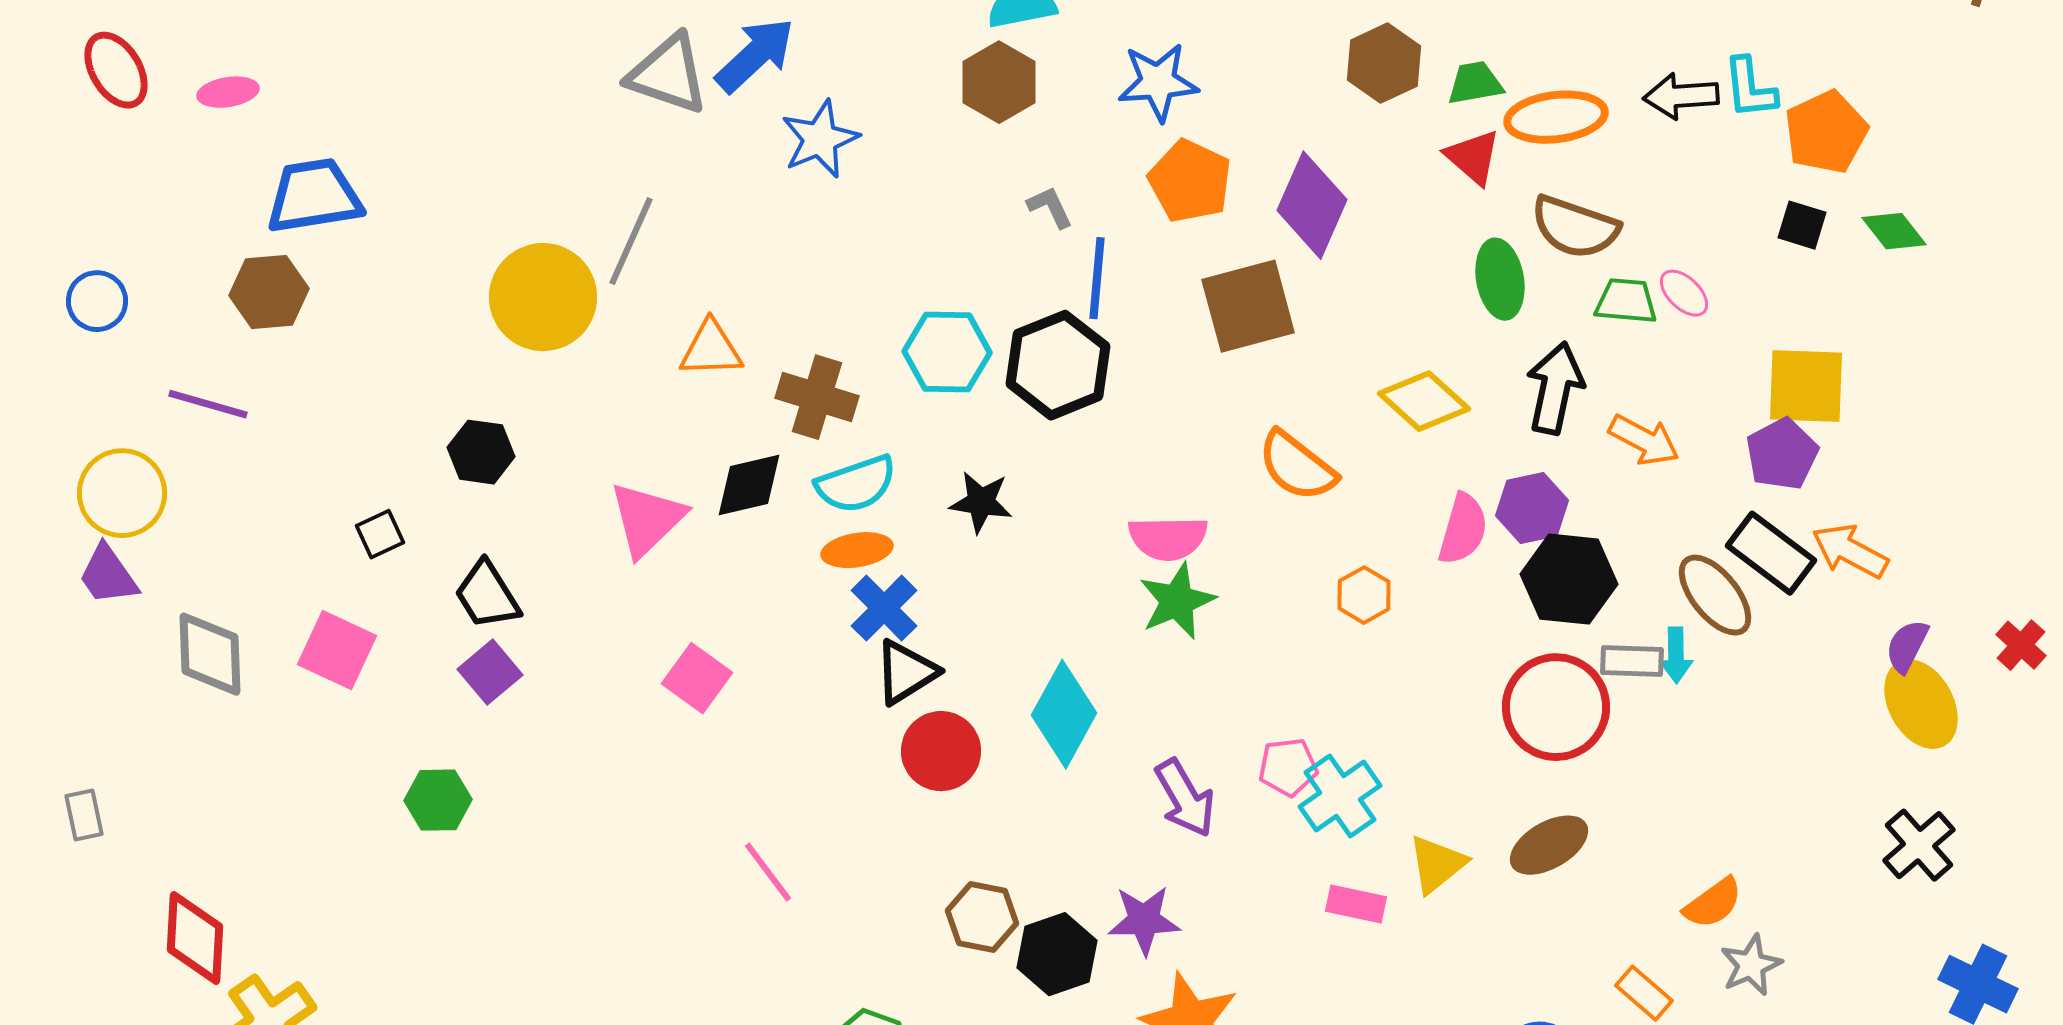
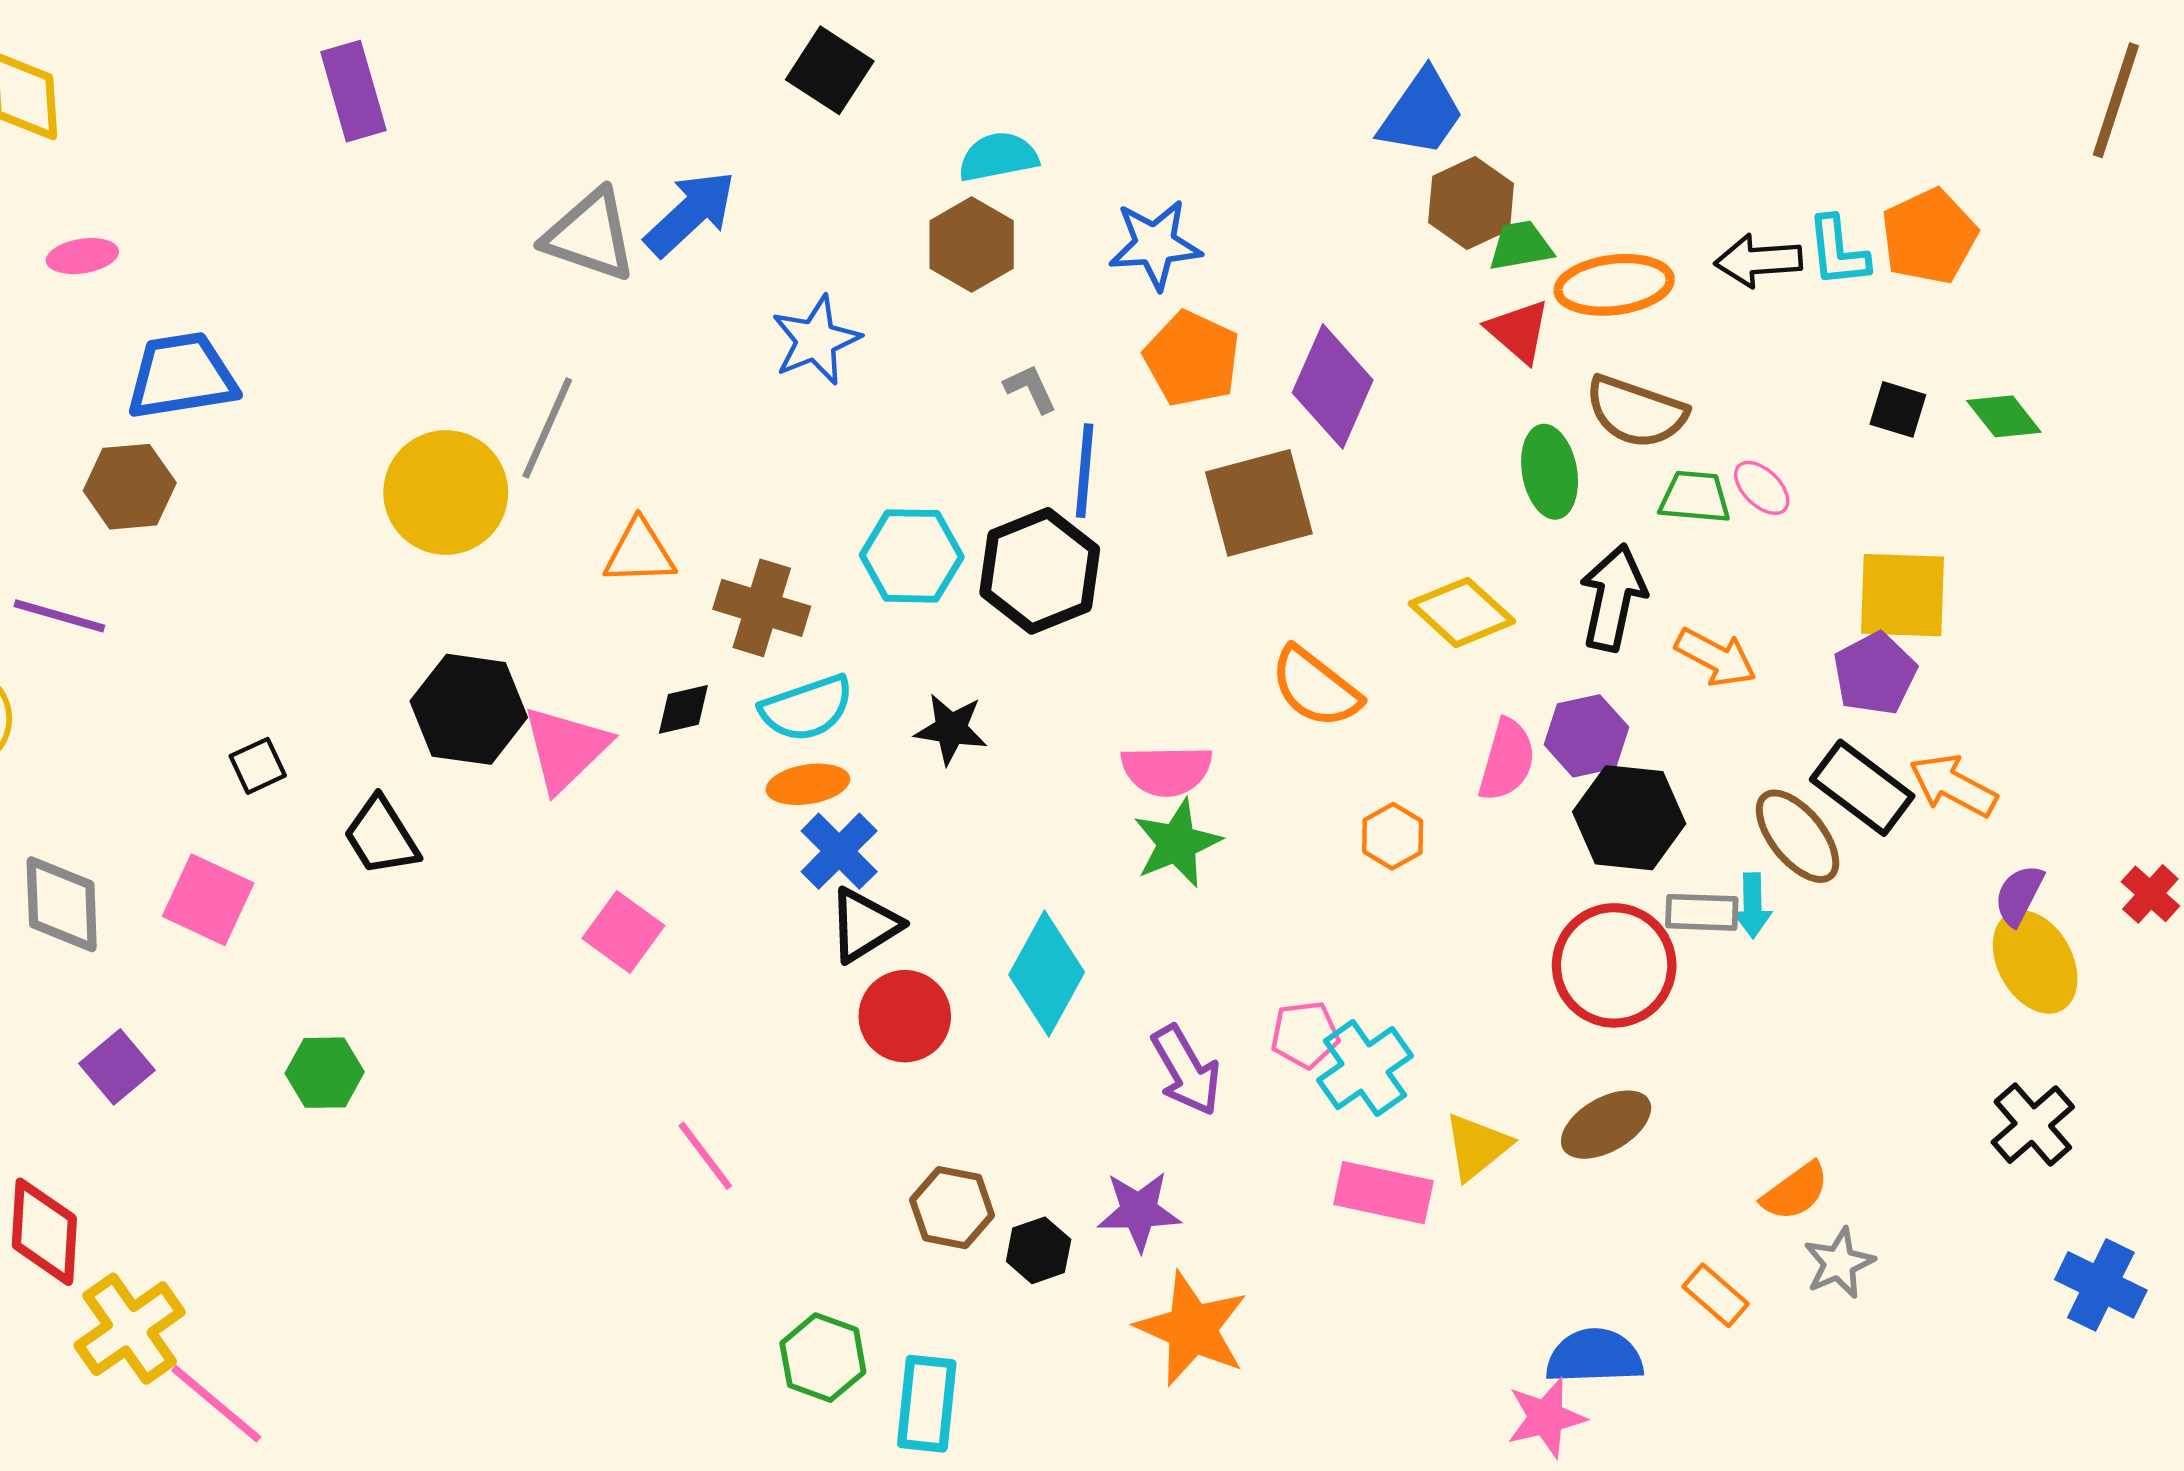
brown hexagon: (1384, 63) -> (1471, 203), moved
orange pentagon: (1826, 132) -> (1929, 236), moved
blue star: (820, 139) -> (816, 340), moved
black hexagon: (481, 452) -> (469, 709), moved, size x1.5
black diamond: (749, 485) -> (683, 709), size x0.7
purple square: (490, 672) -> (117, 1067), moved
pink rectangle: (1356, 904) -> (1383, 1193), size x1.4
black hexagon: (1057, 954) -> (1039, 1250), size x0.7

